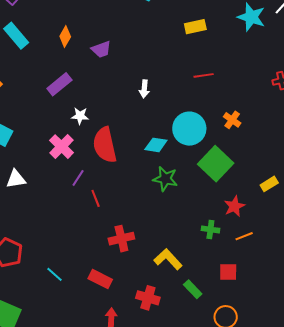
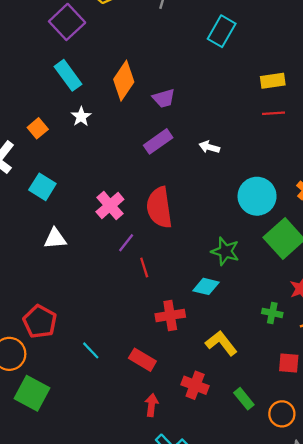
orange diamond: (65, 36) -> (124, 81), size x1.6
red line: (204, 75) -> (273, 113), moved
purple rectangle: (59, 84) -> (158, 141), moved
white arrow: (144, 89) -> (209, 147), turned 96
white star: (80, 116) -> (81, 117), moved, turned 30
cyan diamond: (156, 145) -> (206, 286), moved
green rectangle: (193, 289) -> (244, 399), moved

